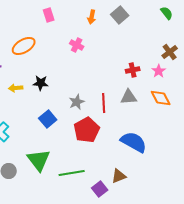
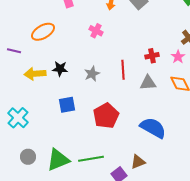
yellow arrow: (16, 88) -> (35, 74), size x1.5
gray star: (77, 102) -> (92, 74), moved
red line: (104, 103) -> (123, 70), moved
blue square: (48, 119) -> (67, 105), turned 30
green triangle: (39, 160) -> (58, 160), moved, turned 45

